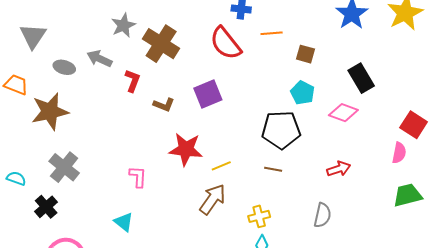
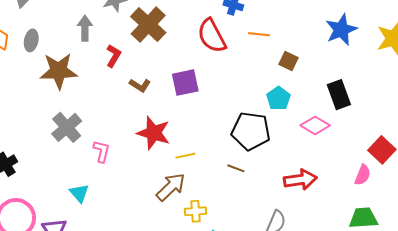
gray arrow: (99, 59) -> (85, 28), turned 55
gray ellipse: (64, 67) -> (31, 40), moved, turned 75
brown star: (50, 112) -> (59, 71), moved
gray cross: (64, 167) -> (67, 127), moved
red arrow: (339, 169) -> (300, 180), size x1.4
yellow cross: (259, 216) -> (196, 211), moved

